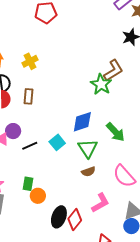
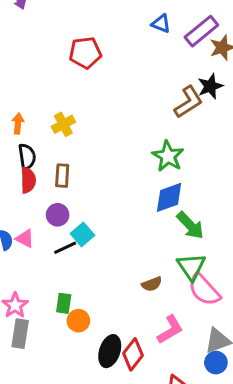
brown L-shape: (113, 71) -> (188, 102), moved
blue diamond: (82, 122) -> (169, 197), moved
purple circle: (13, 131) -> (58, 215), moved
cyan square: (57, 142) -> (82, 234), moved
green triangle: (88, 148) -> (191, 267), moved

